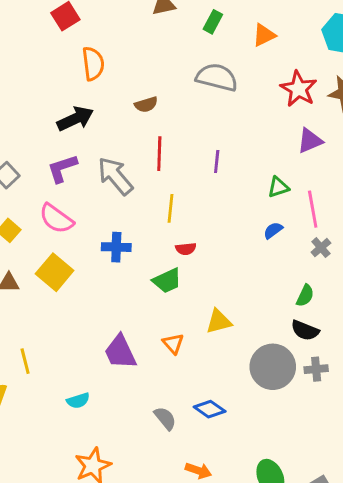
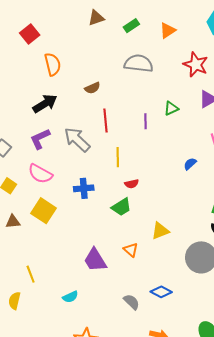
green rectangle: (213, 22) -> (131, 26), turned 35
green triangle: (278, 187) -> (171, 108), moved

